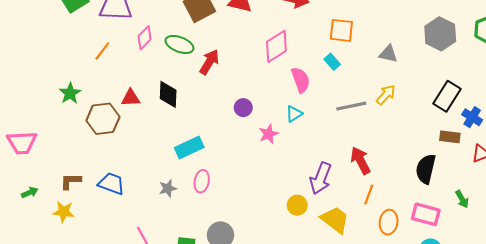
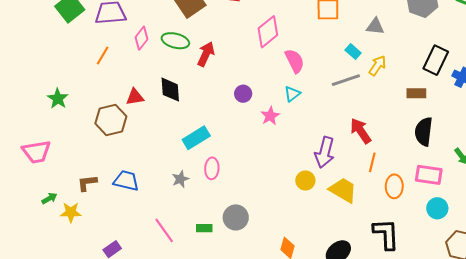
cyan rectangle: (332, 62) -> (353, 51), moved
green star: (70, 93) -> (58, 99), moved
brown rectangle: (450, 137) -> (416, 93), moved
yellow star: (64, 212) -> (71, 212), moved

